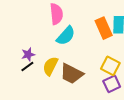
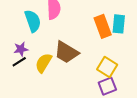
cyan semicircle: (66, 36) -> (33, 21), moved, turned -65
brown trapezoid: (72, 74) -> (66, 52), moved

